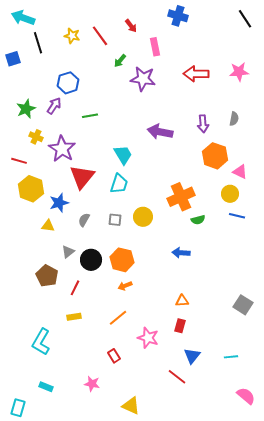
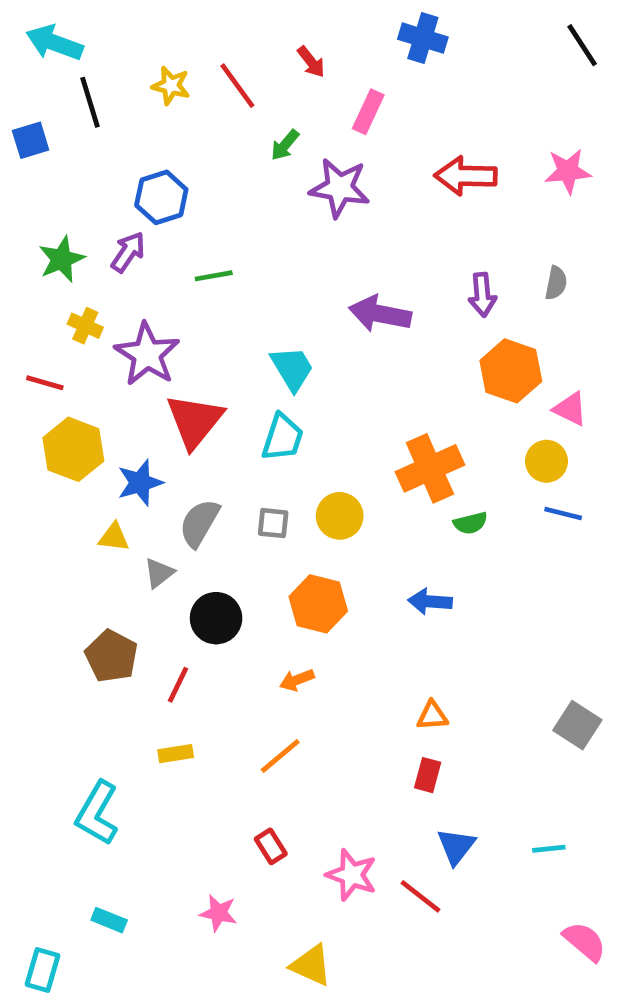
pink rectangle: (155, 47) -> (368, 112), turned 36
gray semicircle: (84, 220) -> (199, 523), size x1.5
gray triangle: (68, 252) -> (159, 573), moved
orange hexagon: (122, 260) -> (318, 604), moved
pink star: (148, 338) -> (352, 875), moved

